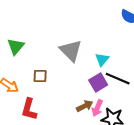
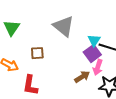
cyan triangle: (102, 59) -> (94, 40), moved
pink arrow: (97, 108) -> (98, 67), moved

